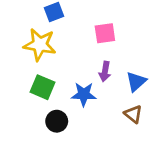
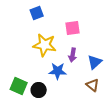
yellow star: (40, 45) -> (45, 45), moved
green square: (43, 87) -> (19, 86), moved

